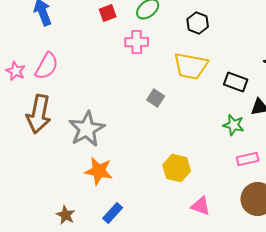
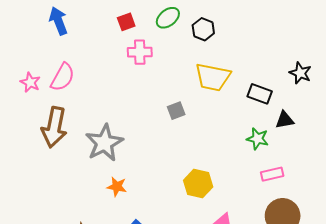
black hexagon: (198, 23) -> (203, 29), moved
pink cross: (137, 42) -> (140, 52), moved
gray square: (156, 98) -> (176, 111), turned 36
orange star: (99, 171) -> (117, 187), size x0.7

